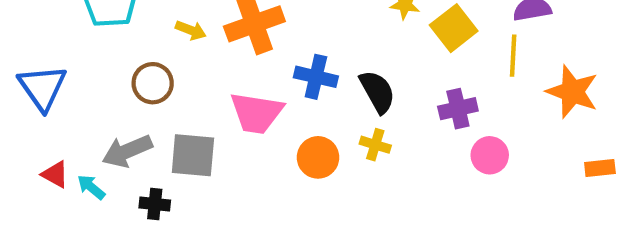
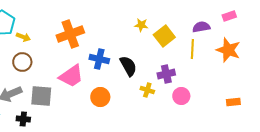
yellow arrow: (191, 30) -> (23, 37), moved
orange star: (572, 92) -> (228, 50), moved
pink trapezoid: (257, 113) -> (71, 76), turned -44
yellow cross: (375, 145) -> (147, 90), moved

